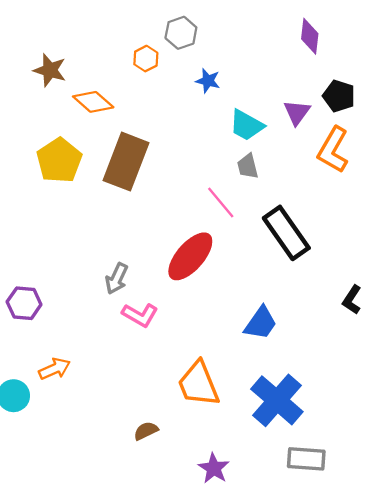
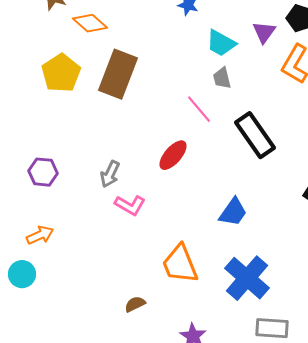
red ellipse: (190, 256) -> (173, 155), size x0.7
purple hexagon: (24, 303) -> (43, 172), moved
orange arrow: (55, 369) -> (40, 235), moved

